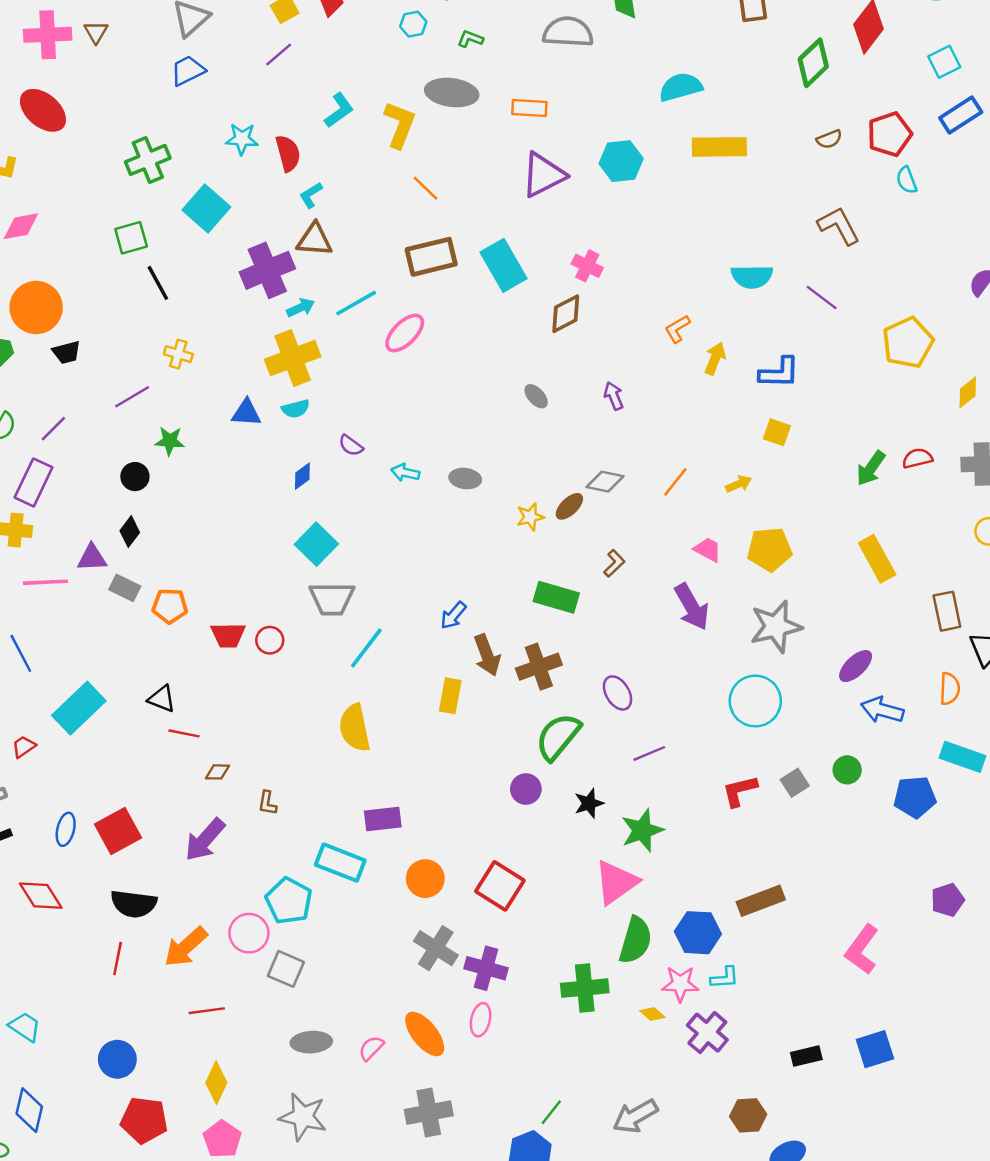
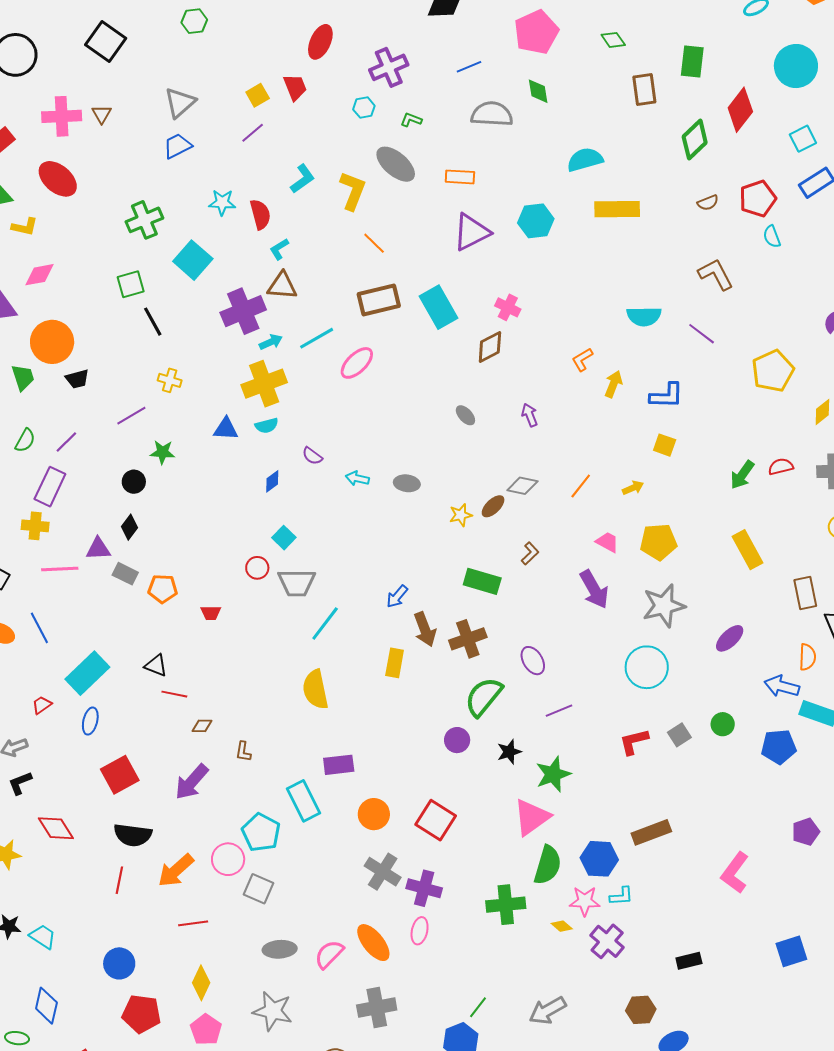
gray ellipse: (452, 93) -> (396, 164), turned 33
cyan square: (316, 544) -> (284, 538), size x0.7
red trapezoid: (228, 635) -> (211, 613), size x0.7
red circle: (270, 640) -> (257, 568), moved
blue arrow: (882, 710) -> (782, 686), moved
blue ellipse: (66, 829) -> (90, 721), moved
cyan rectangle: (340, 863) -> (304, 801), turned 42
pink semicircle: (371, 1048) -> (329, 954), size x1.4
blue square: (875, 1049) -> (791, 951), moved

